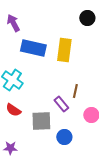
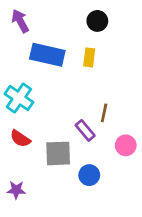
black circle: (87, 18) -> (97, 21), moved
yellow rectangle: (64, 50) -> (89, 57), size x0.6

